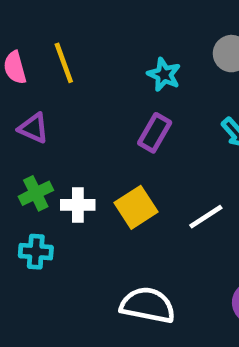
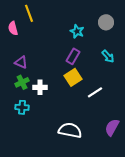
yellow line: (64, 63) -> (29, 13), moved
purple triangle: (33, 128) -> (21, 62), moved
yellow square: (136, 207) -> (73, 77), moved

